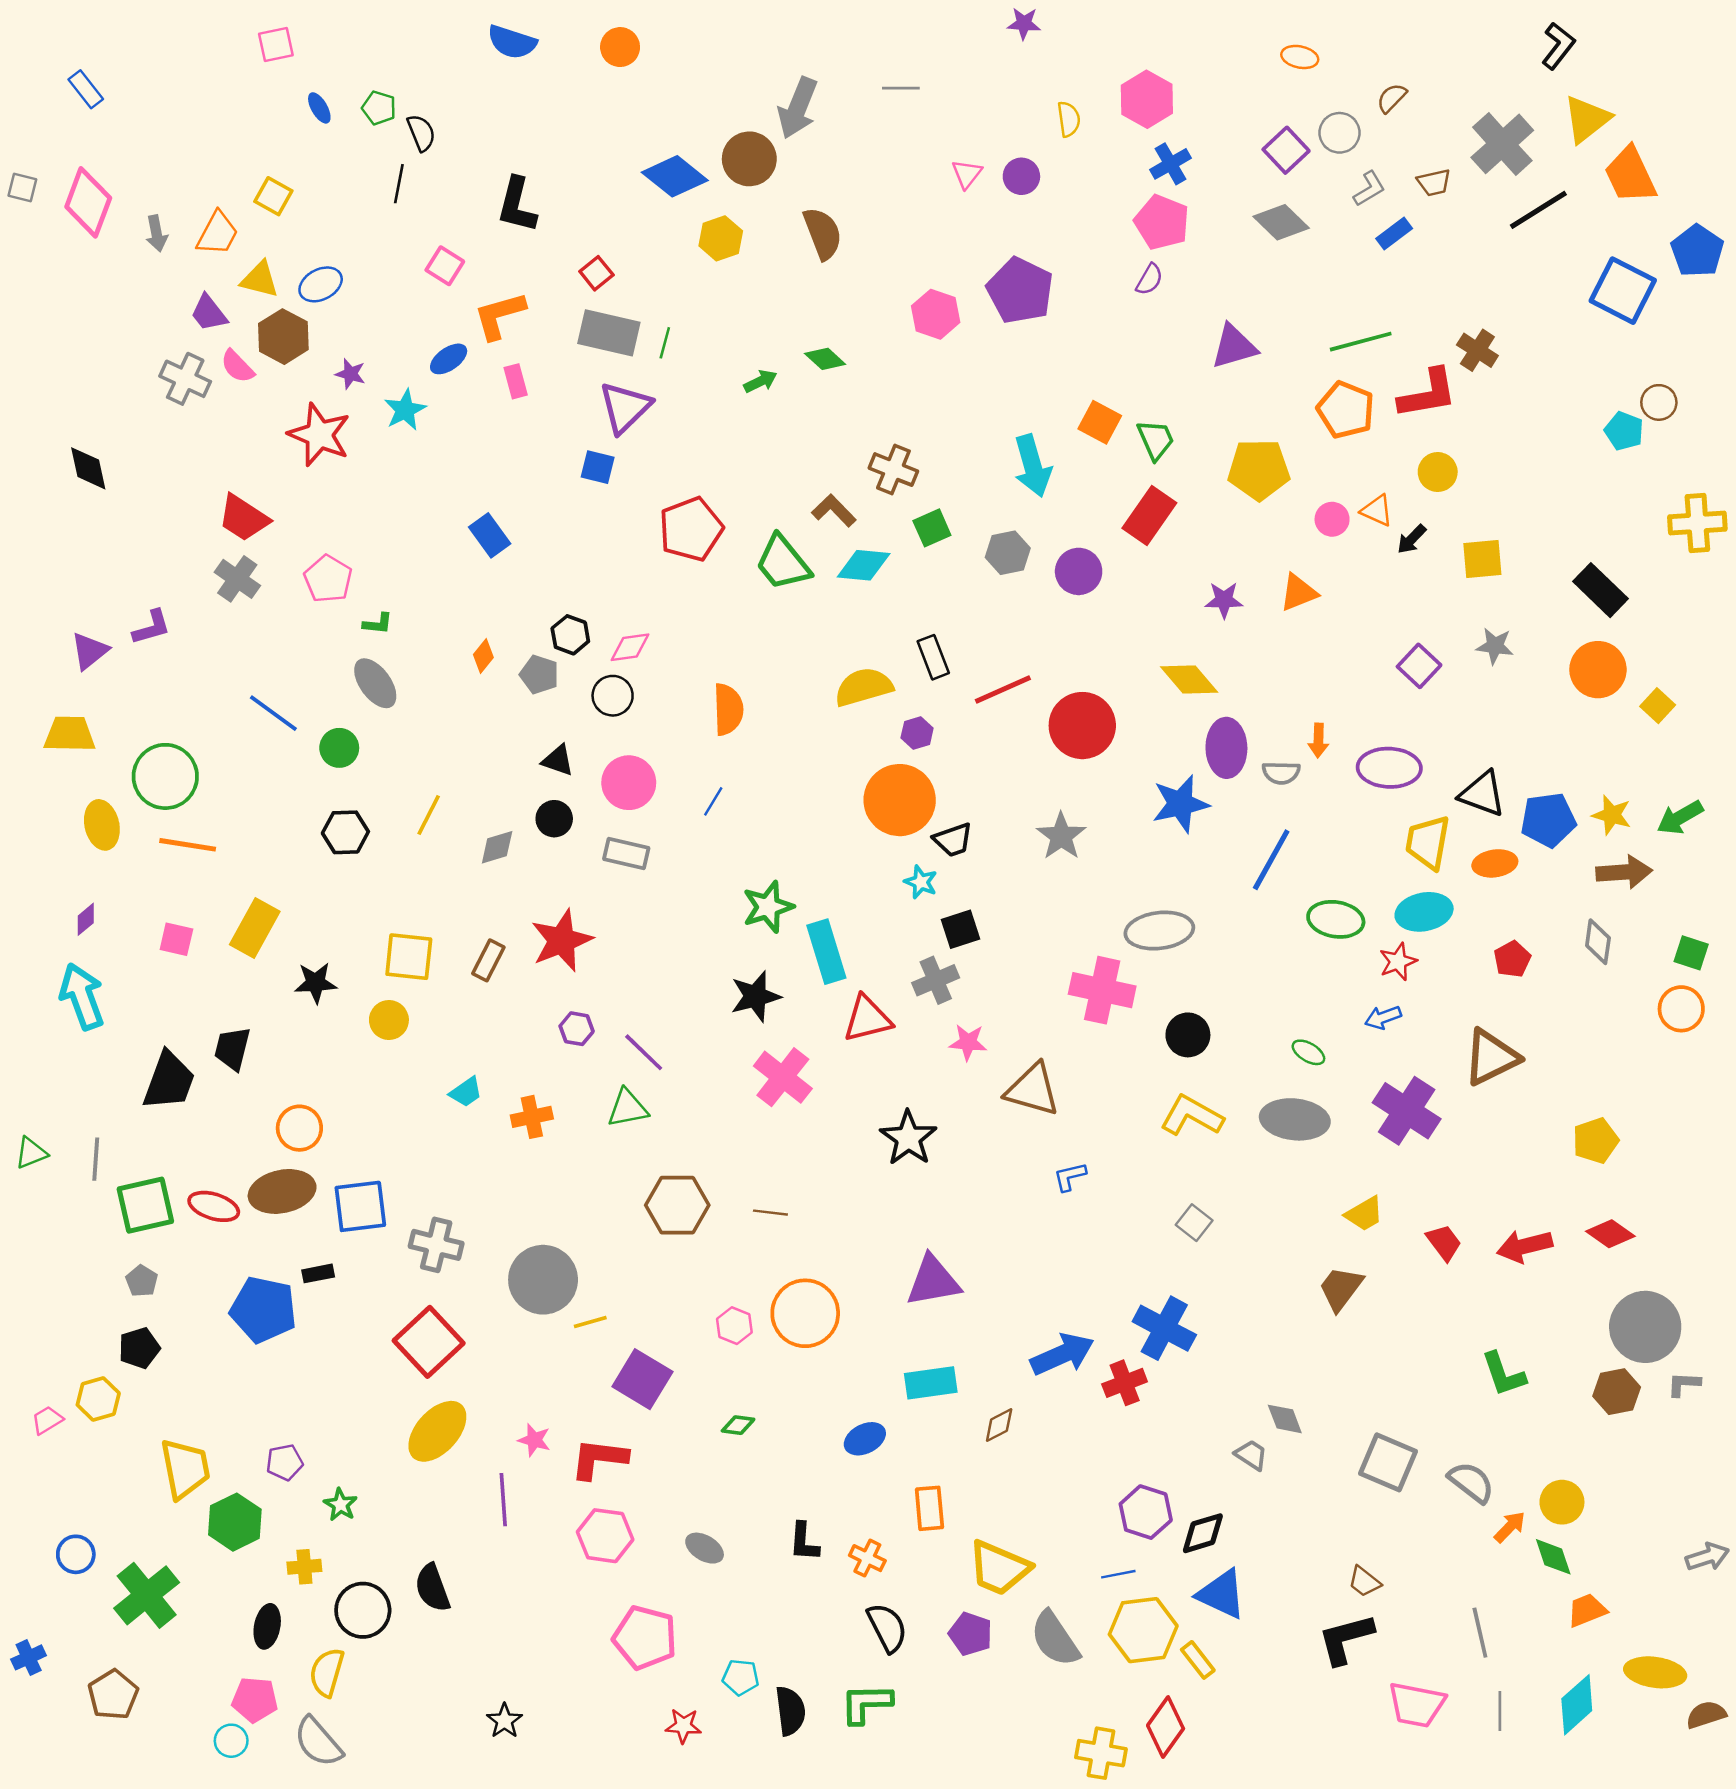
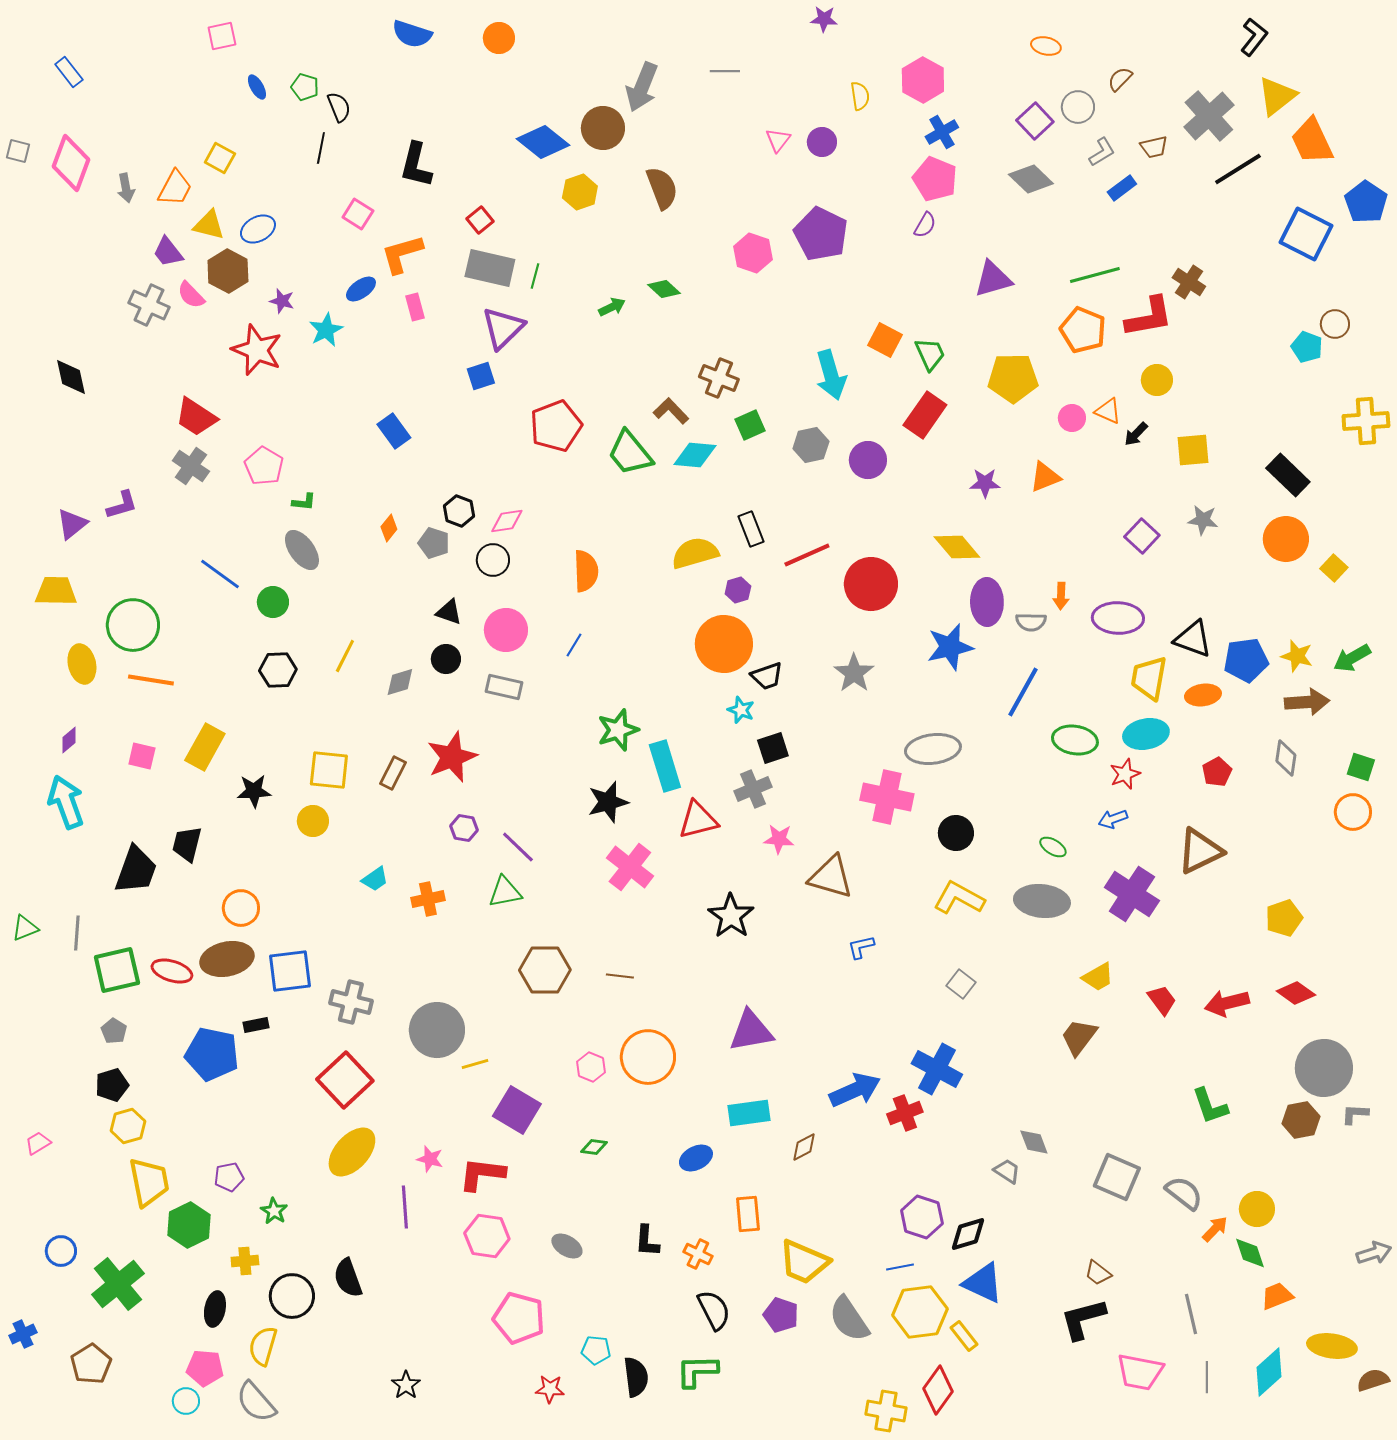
blue square: (598, 467) -> (481, 376), turned -32
yellow hexagon: (98, 1399) -> (128, 1126), moved

